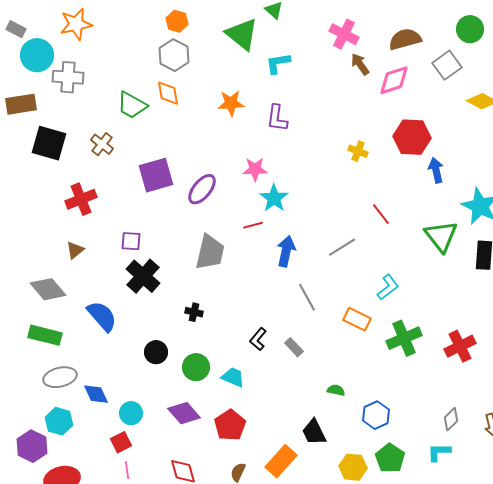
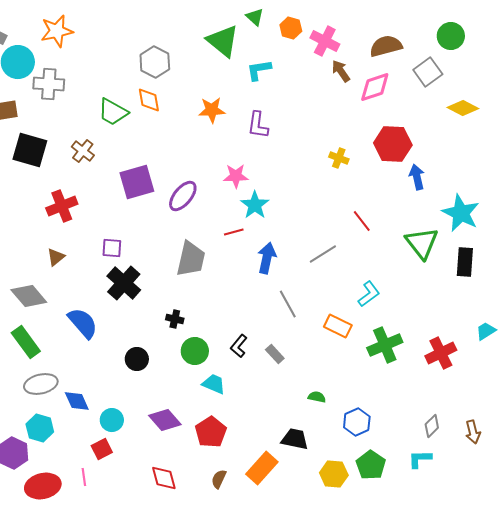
orange hexagon: (177, 21) -> (291, 28), moved
green rectangle: (45, 335) -> (26, 342), turned 40
green circle: (196, 367) -> (195, 351), moved
black trapezoid: (314, 432) -> (295, 439), turned 128
pink line: (127, 470) -> (84, 477), moved

